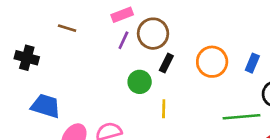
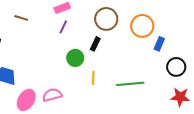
brown circle: (153, 34) -> (106, 19), moved
orange circle: (212, 62) -> (142, 26), moved
green line: (242, 117) -> (130, 84), moved

